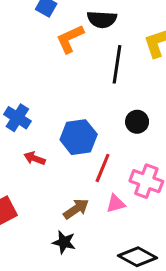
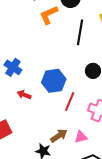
pink triangle: (116, 204) -> (81, 137), moved
brown arrow: (76, 209) -> (59, 136), moved

